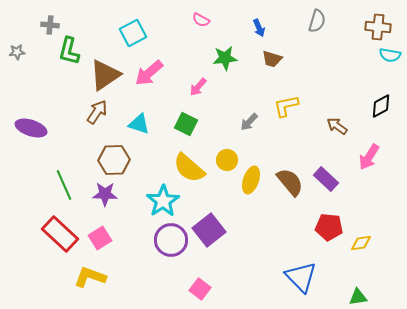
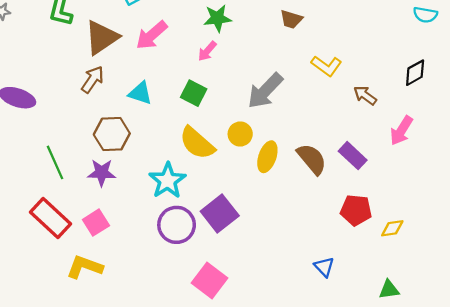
green star: (225, 58) -> (217, 18), moved
yellow L-shape: (286, 106) -> (326, 66), moved, turned -132
gray arrow: (249, 122) -> (265, 91), size x1.8
blue triangle: (301, 277) -> (324, 267), size x0.6
pink square: (200, 289) -> (209, 281), size x1.4

